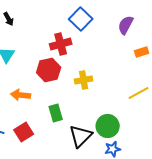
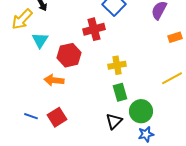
red hexagon: (49, 70) -> (69, 55), moved
green rectangle: (56, 113) -> (120, 92), moved
black triangle: (81, 136) -> (114, 121), size x0.7

